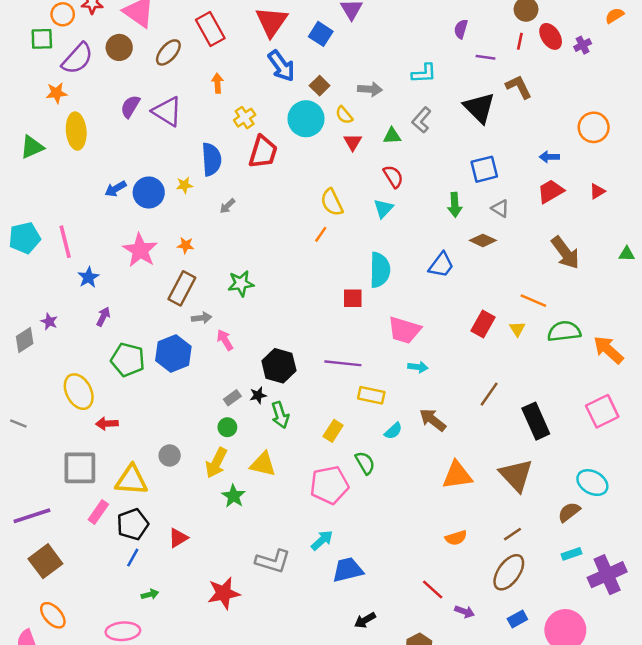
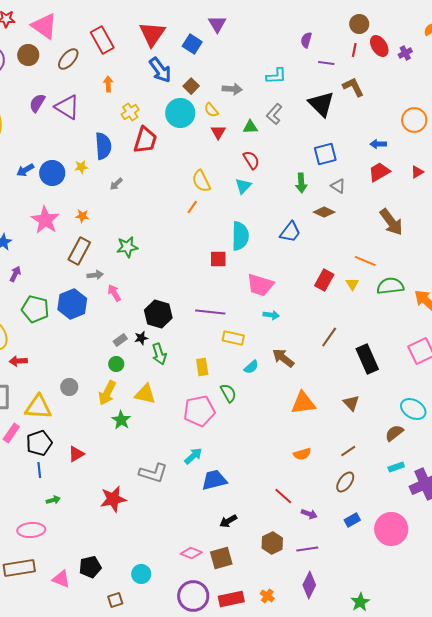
yellow rectangle: (333, 431) -> (202, 367), turned -42
brown triangle: (516, 475) -> (351, 403), size x0.6
blue line: (133, 558) -> (39, 470), turned -35
brown ellipse: (509, 572) -> (345, 482), size x0.7

